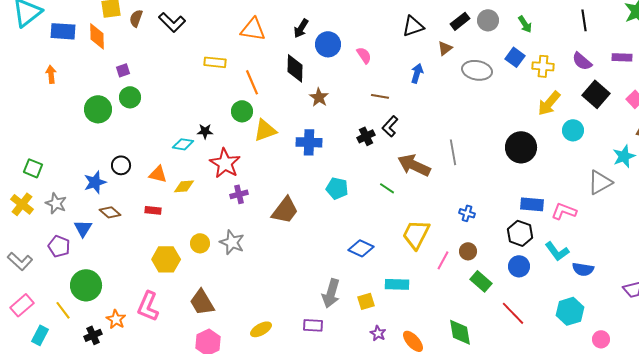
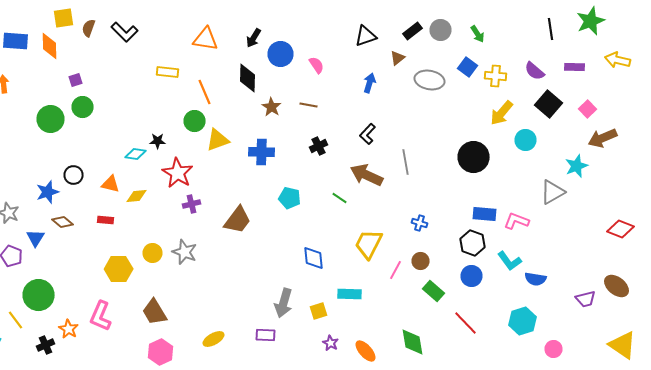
black line: (584, 20) -> (550, 29), moved
brown line: (380, 96) -> (308, 105), moved
black L-shape: (390, 126) -> (368, 134), moved
blue diamond: (361, 248) -> (314, 258), turned 60

